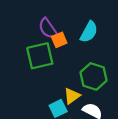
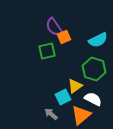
cyan semicircle: (89, 32) -> (98, 40), moved, turned 36
green square: (40, 56) -> (47, 51), size x0.7

